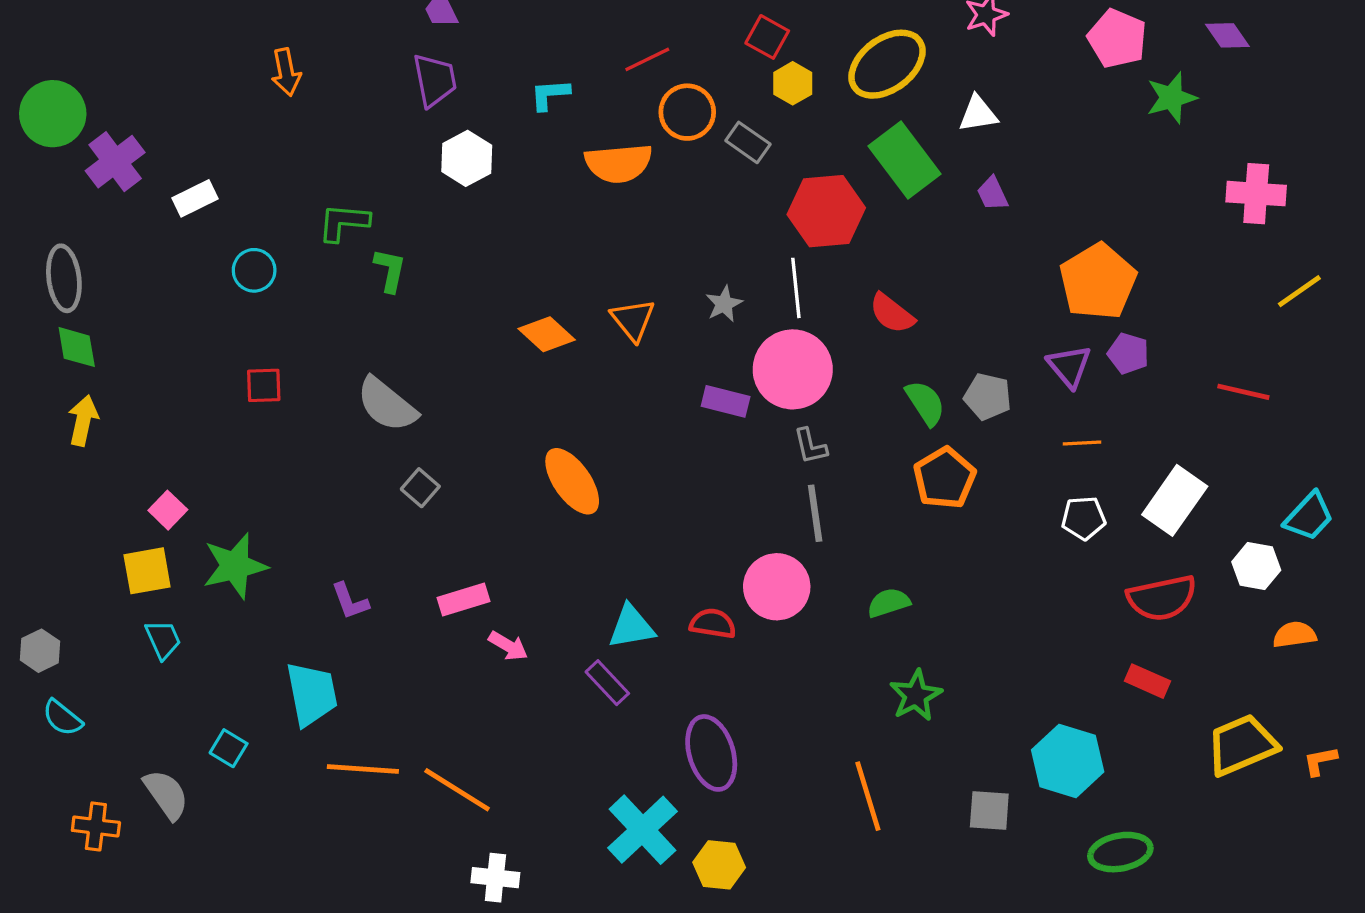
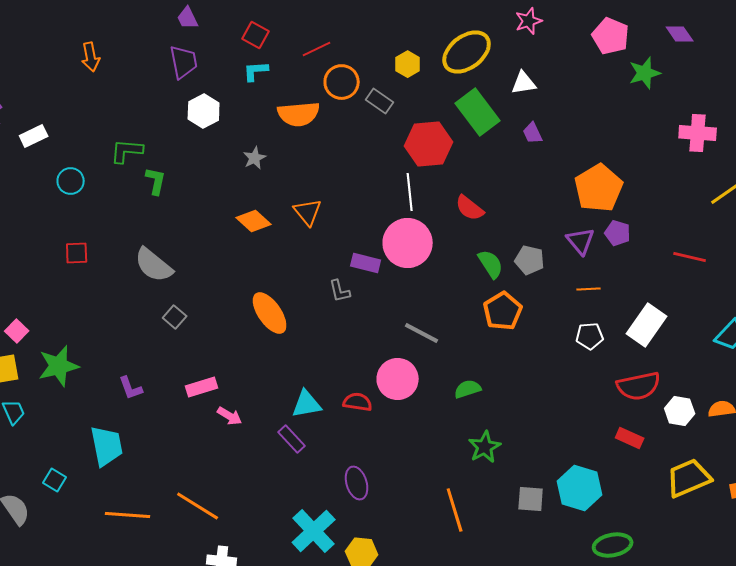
red square: (767, 37) -> (256, 35), moved
gray star: (724, 304) -> (255, 158), moved
gray L-shape: (810, 446) -> (340, 291), moved
gray line: (815, 513) -> (422, 333), turned -54
white hexagon: (1256, 566) -> (680, 411), moved
purple ellipse: (711, 753) -> (357, 483), size x0.7
orange line: (363, 769) -> (128, 515), moved
gray square: (989, 811) -> (531, 499), moved

